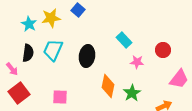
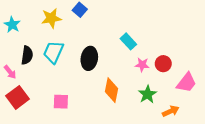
cyan star: (29, 24) -> (12, 25), moved
red circle: (163, 50) -> (163, 64), moved
green star: (132, 93) -> (147, 94), moved

